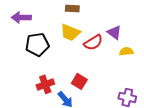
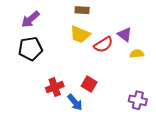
purple arrow: (21, 17) -> (30, 19), turned -42
black pentagon: (37, 44) -> (30, 49), moved

